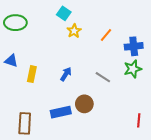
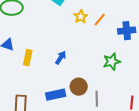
yellow star: (74, 31) -> (81, 17), moved
green star: (133, 69) -> (112, 62), moved
gray line: (103, 77) -> (97, 99), moved, turned 56

